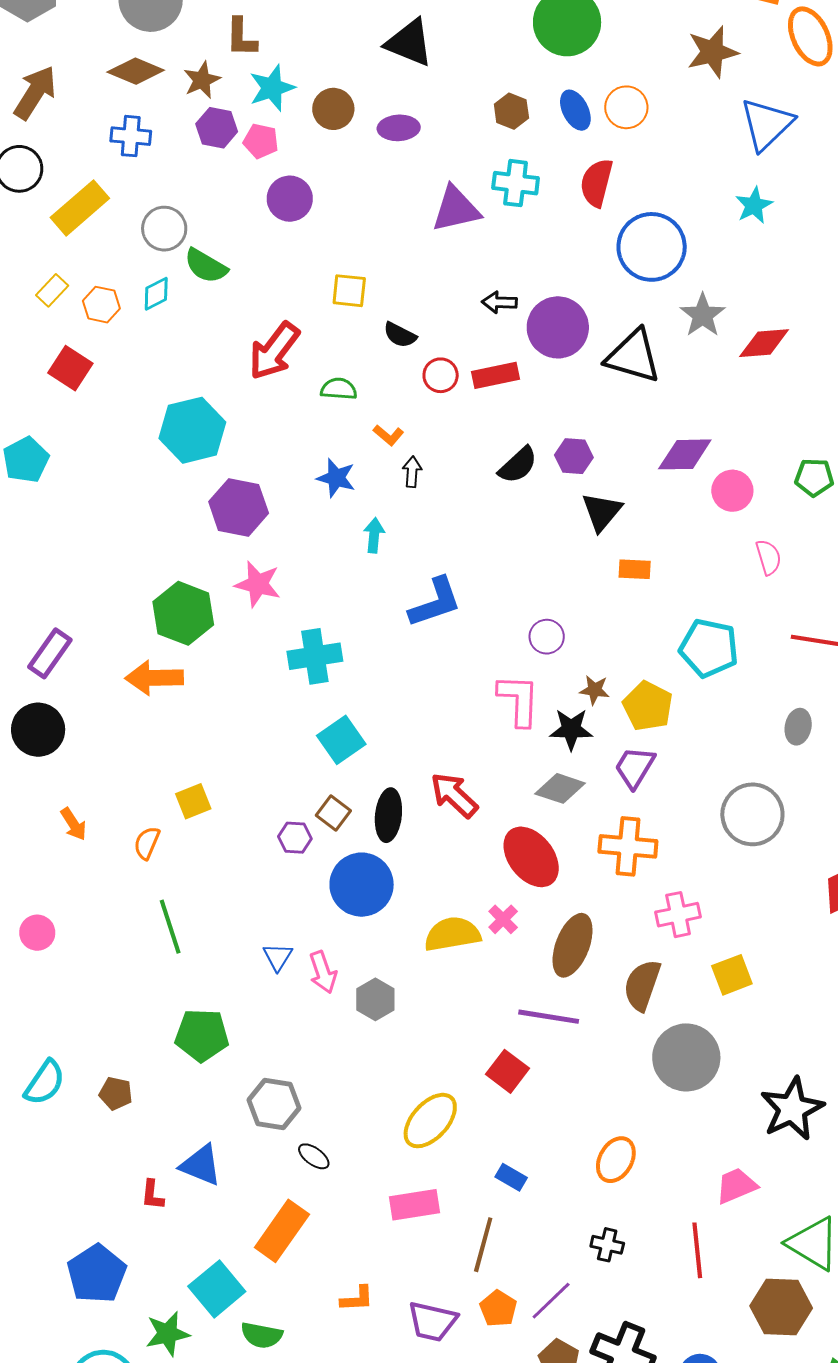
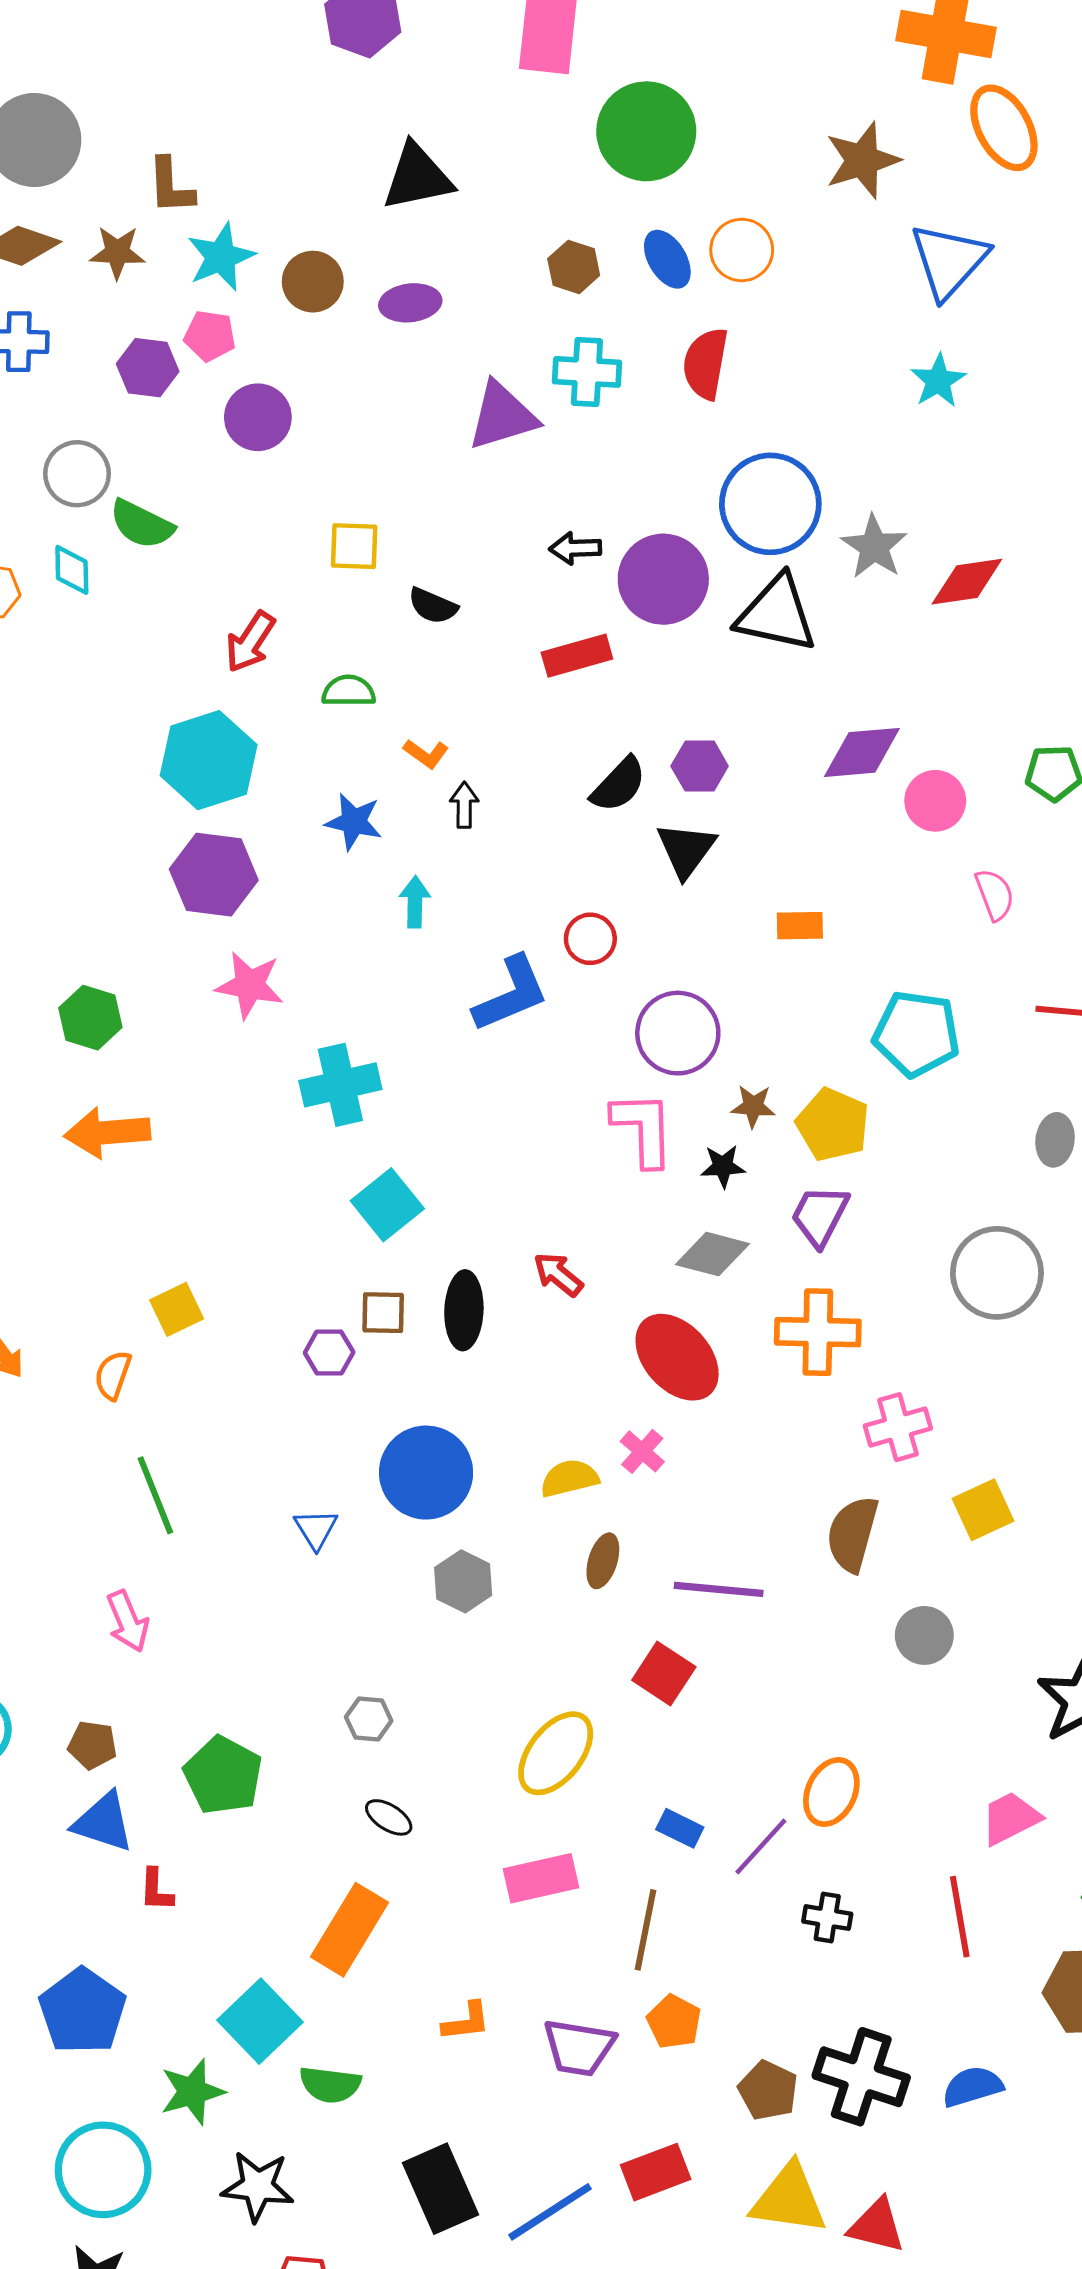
black triangle: (409, 43) -> (417, 177), turned -30
brown star: (202, 80) -> (117, 252), turned 30
purple hexagon: (217, 128) -> (148, 368), moved
blue circle: (652, 247) -> (770, 504), moved
cyan diamond: (156, 294) -> (72, 570), turned -60
red arrow: (274, 351) -> (250, 642), size x0.7
red circle: (441, 375) -> (590, 939), moved
cyan hexagon: (192, 430) -> (209, 760), moved
black triangle: (602, 512) -> (686, 850), moved
green hexagon: (183, 613) -> (90, 1018), moved, size x0.7
purple circle: (547, 637) -> (678, 1033), size x1.6
black star: (571, 729) -> (723, 1166), size x0.7
red arrow: (454, 795) -> (558, 1274), size x0.7
brown square: (333, 813) -> (383, 1313), turned -32
blue circle: (362, 885) -> (426, 1473), moved
yellow semicircle: (452, 934) -> (569, 1478), size x0.7
brown ellipse: (573, 945) -> (603, 1561), moved, size x0.6
pink arrow: (323, 972) -> (128, 1621), moved
green pentagon: (202, 1035) -> (223, 1775), moved, turned 30
gray circle: (686, 1057) -> (924, 1635), size x0.6
gray hexagon: (274, 1104) -> (369, 1719), moved, size x0.6
blue triangle: (201, 1165) -> (103, 1822), moved
purple line: (551, 1301) -> (761, 1847), moved

